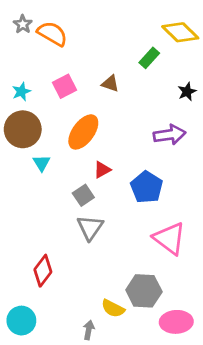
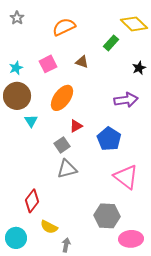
orange semicircle: (52, 34) -> (64, 27), moved, turned -55
gray triangle: (90, 228) -> (67, 169), turned 40
yellow semicircle: (113, 308) -> (49, 227), moved

